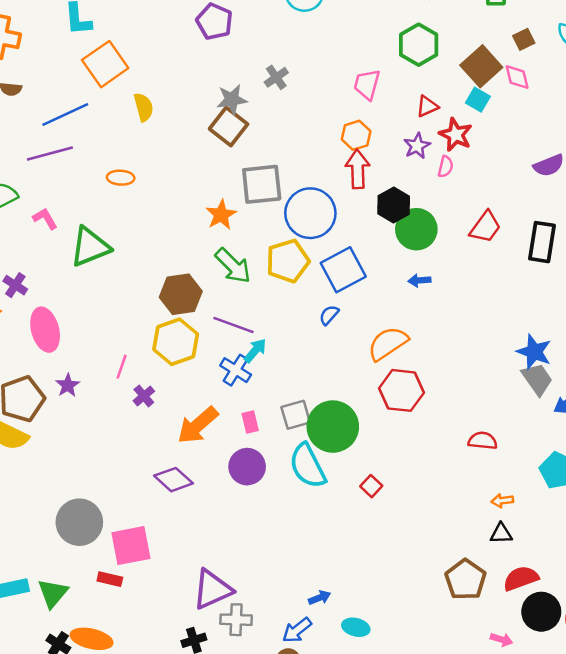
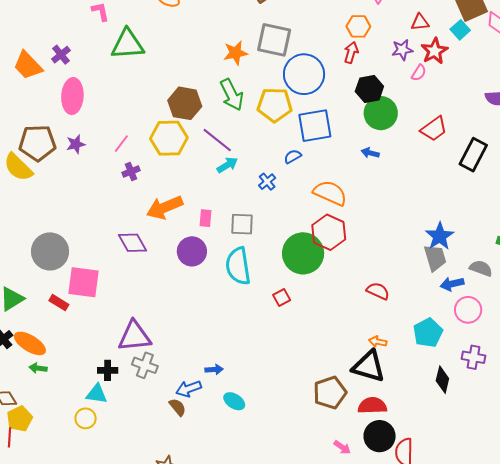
red arrow: (358, 169) -> (351, 53), size x0.7
orange semicircle: (388, 343) -> (330, 193), turned 40
blue cross: (236, 370) -> (267, 182), moved, size x0.7
green circle: (333, 427) -> (303, 253), moved
black triangle: (501, 534) -> (369, 366), size x1.8

